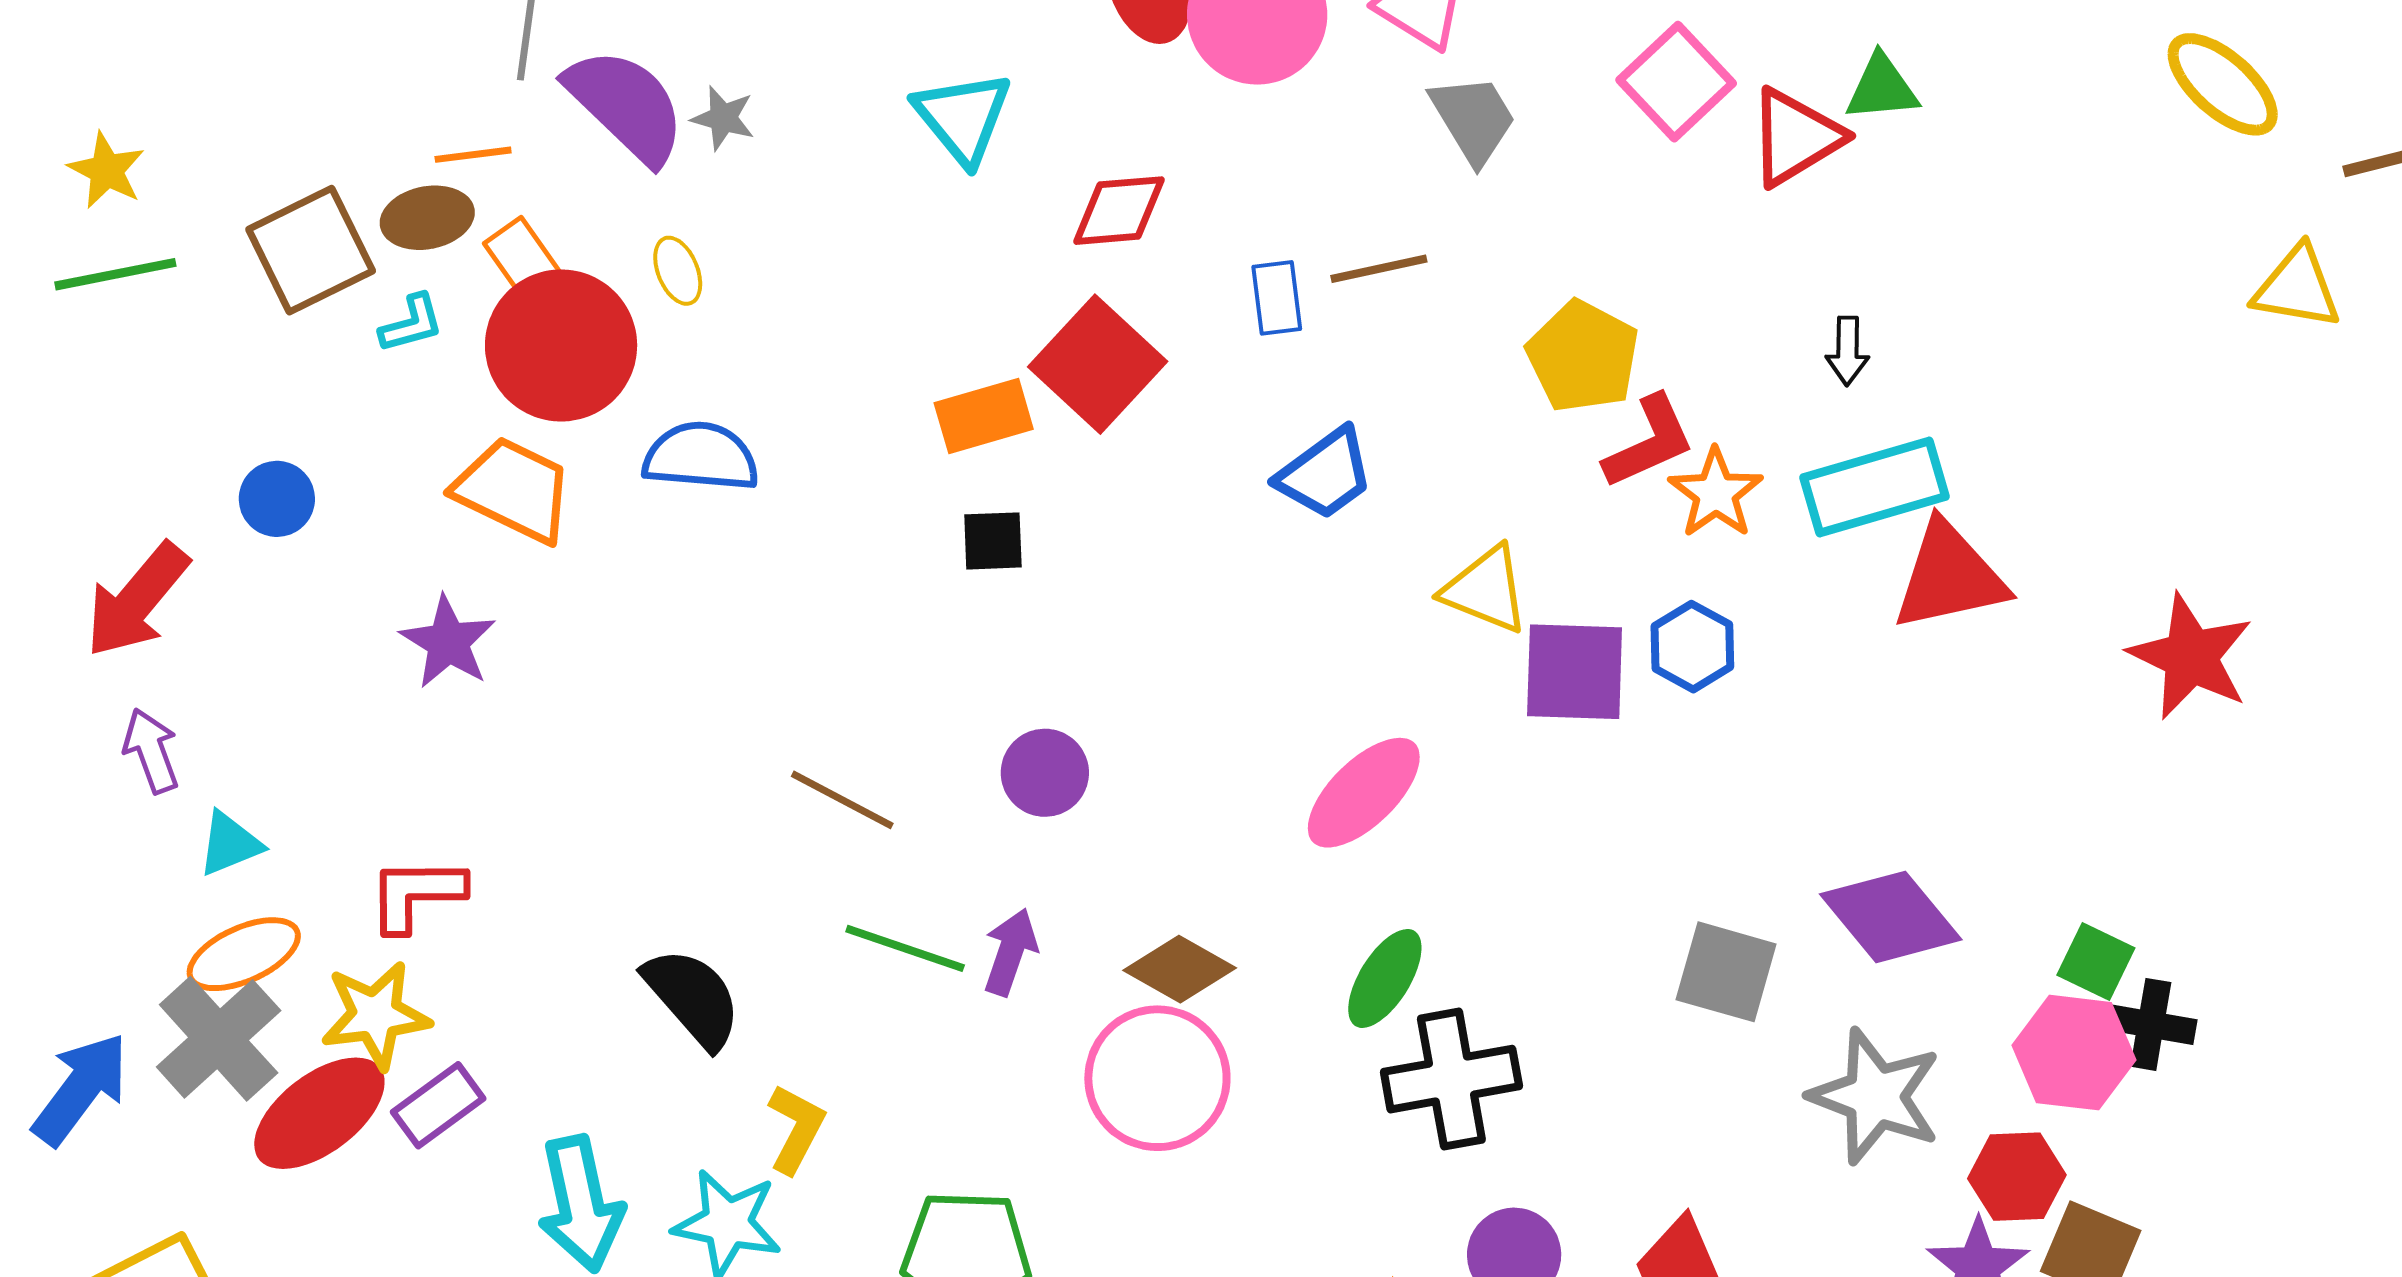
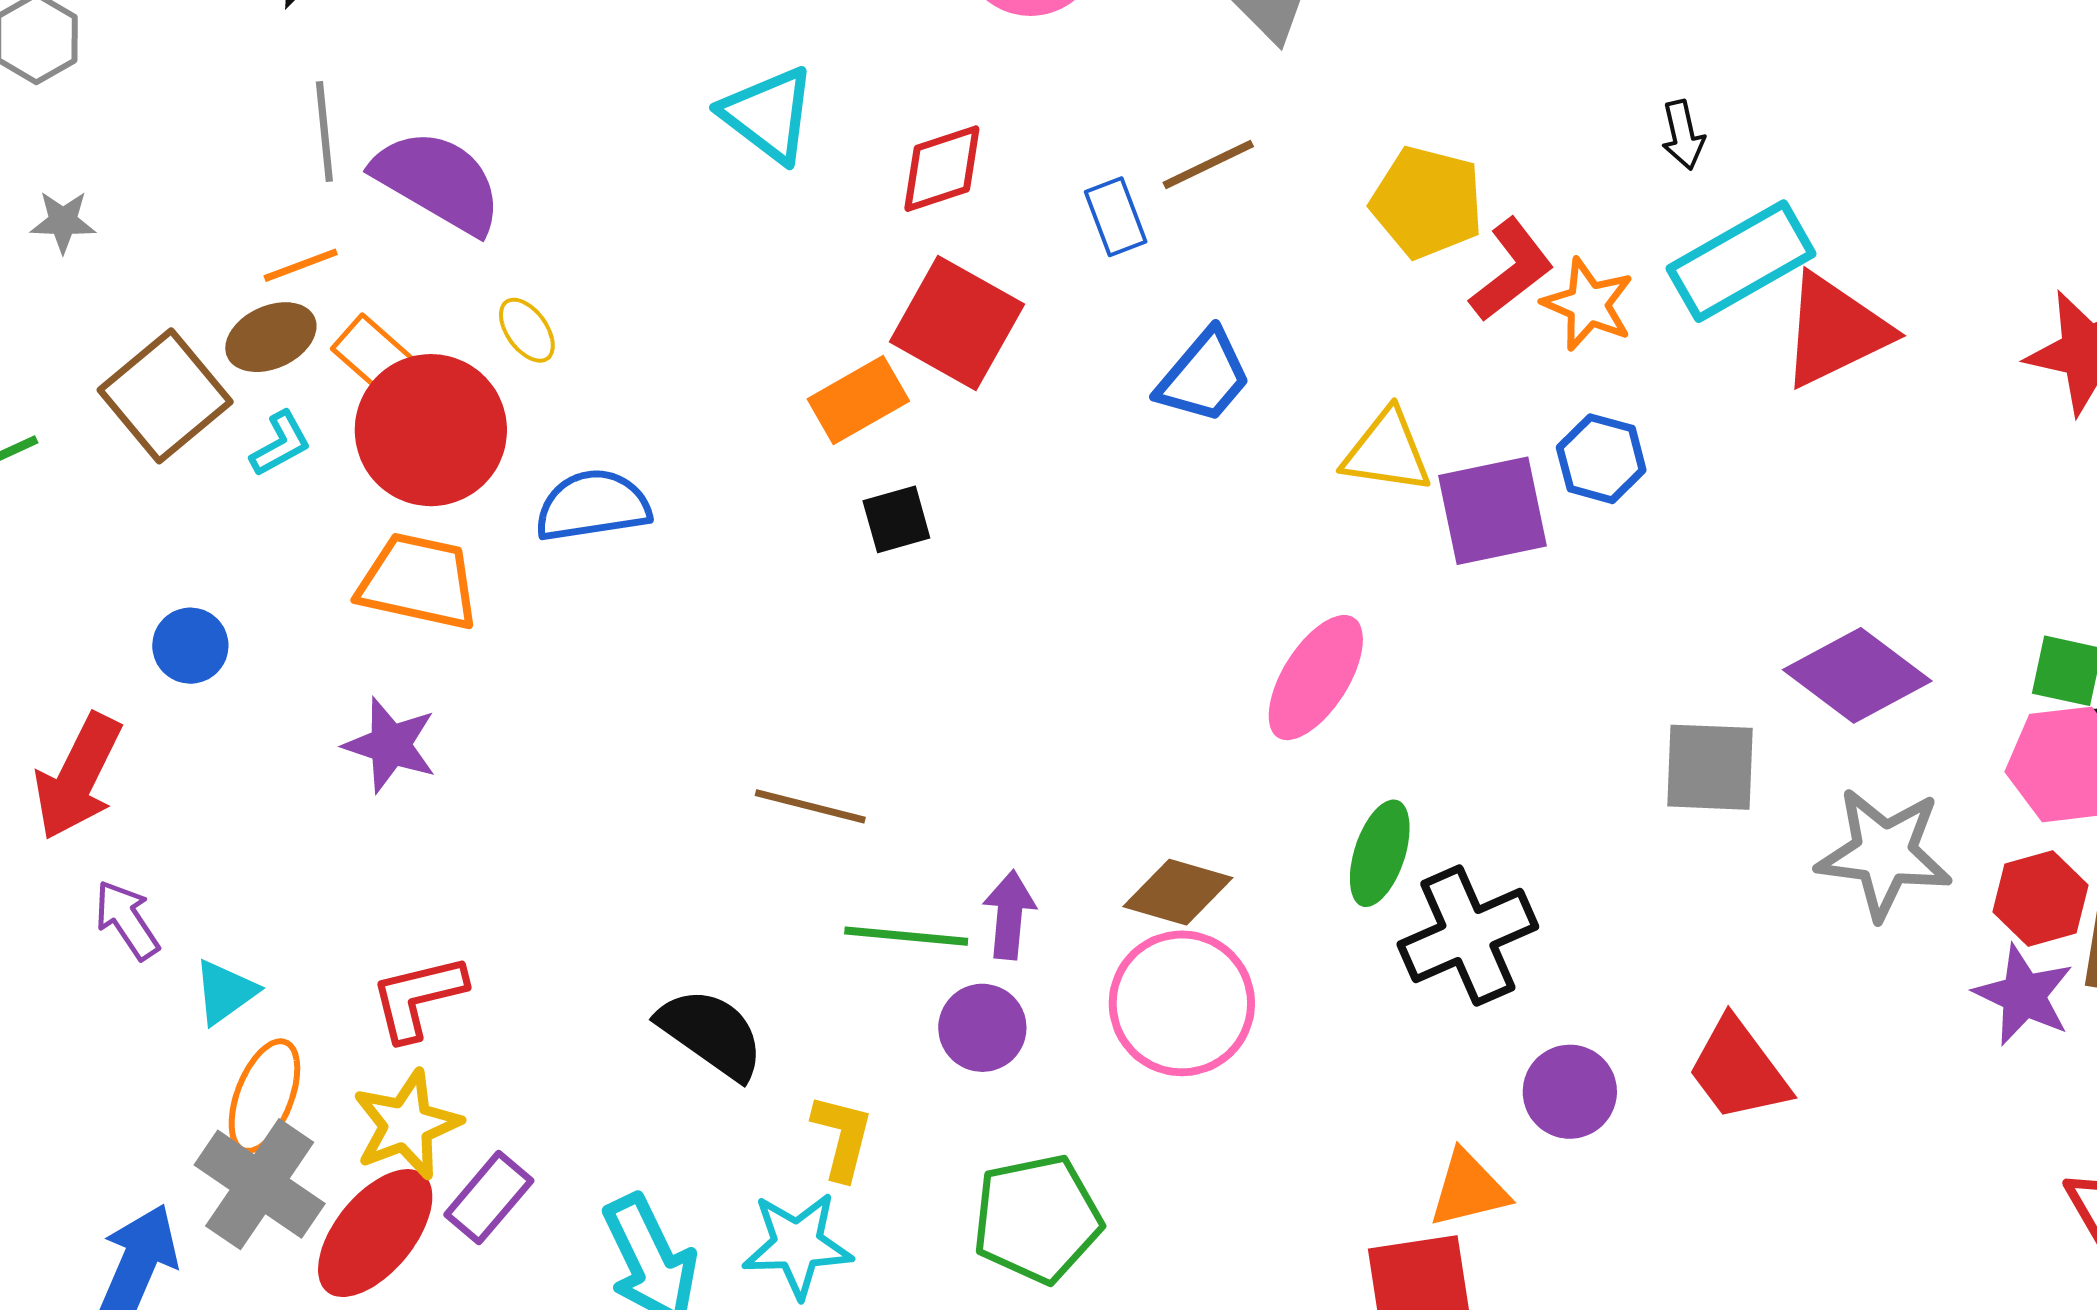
gray star: (723, 118) -> (63, 222), moved
purple circle: (1045, 773) -> (982, 1028), moved
orange ellipse: (244, 954) -> (264, 1096), turned -31

